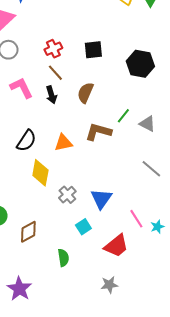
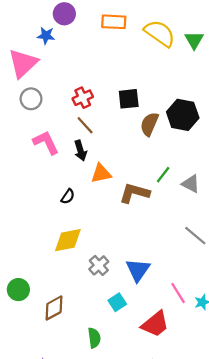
brown semicircle: (85, 93) -> (149, 124), moved
black semicircle: (26, 141) -> (68, 196), moved, size x0.6
orange triangle: (63, 143) -> (101, 174), moved
yellow diamond: (40, 173) -> (68, 240), turned 68

